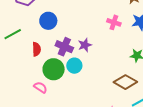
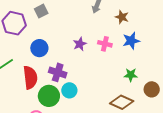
purple star: (85, 45) -> (80, 44), moved
red semicircle: (37, 49) -> (30, 77), size x1.6

